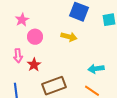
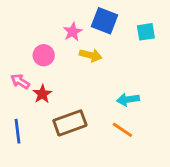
pink star: (22, 20) -> (73, 32), moved
pink arrow: (18, 56) -> (20, 81), turned 128

